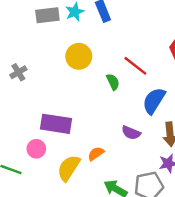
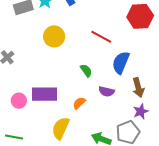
green semicircle: (113, 82) -> (86, 71), moved
pink circle: (36, 149) -> (19, 101), moved
orange semicircle: (96, 154) -> (79, 103), moved

